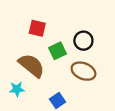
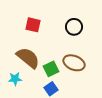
black circle: (83, 41) -> (74, 27), moved
green square: (58, 51) -> (51, 69), moved

